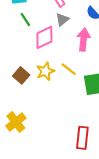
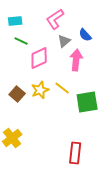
green line: (25, 19) -> (21, 41), turned -32
gray triangle: (62, 19) -> (64, 41), moved

